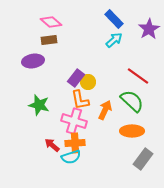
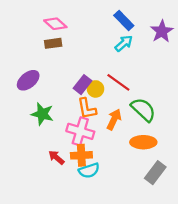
purple ellipse: (33, 61) -> (28, 80), moved, turned -30
red line: (138, 76) -> (118, 82), moved
cyan semicircle: (71, 157) -> (89, 170), moved

